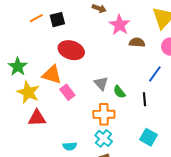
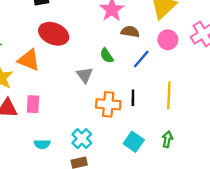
blue line: (155, 74) -> (141, 59), moved
pink rectangle: (67, 92) -> (33, 104), moved, turned 35
green semicircle: (119, 92) -> (107, 56), moved
orange cross: (104, 114) -> (108, 104), moved

